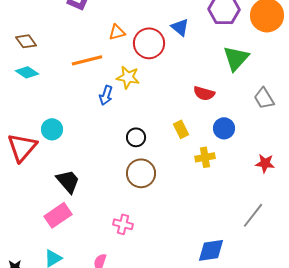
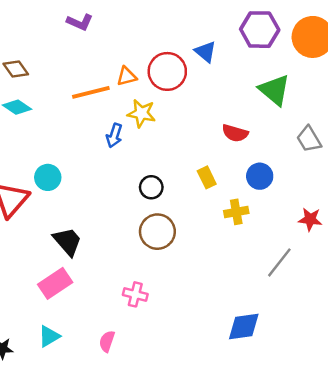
orange triangle: (117, 32) -> (127, 76), moved
green triangle: (236, 58) -> (274, 90), turned -32
gray line: (253, 215) -> (279, 262), moved

